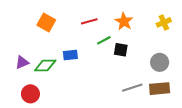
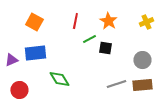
red line: (89, 21) -> (75, 21), turned -63
blue rectangle: (70, 55) -> (35, 53), moved, size x1.5
green diamond: (45, 65) -> (59, 79), moved, turned 60

